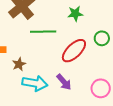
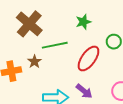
brown star: (19, 64) -> (34, 62), moved

